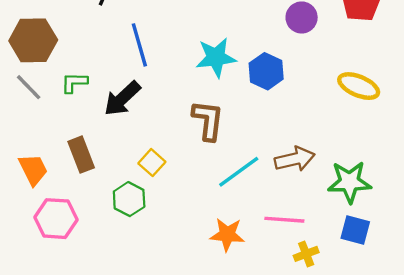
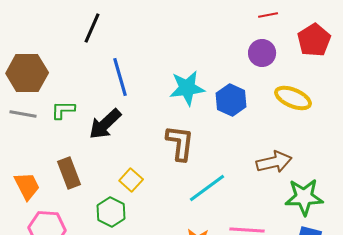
yellow ellipse: (359, 86) -> (293, 98), moved
gray line: (29, 87) -> (23, 114), turned -36
brown arrow: (295, 159) -> (274, 162), moved

